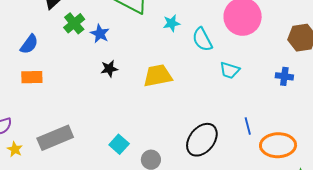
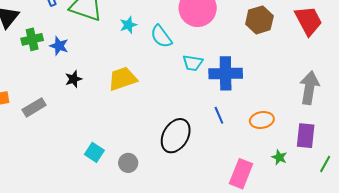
green cross: (74, 23) -> (32, 39), turned 35
blue cross: (284, 76) -> (226, 73), moved, size x1.8
gray rectangle: (55, 138) -> (34, 107), moved, size x0.7
orange ellipse: (278, 145) -> (262, 120), moved, size x0.7

